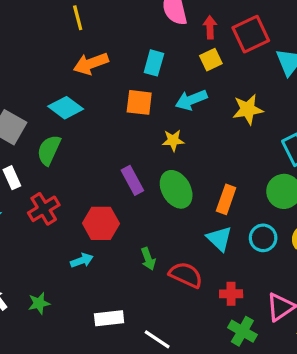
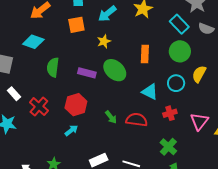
green semicircle: (49, 150) -> (53, 67), moved
purple rectangle: (132, 180) -> (87, 73), turned -30
orange rectangle: (226, 199) -> (145, 54), moved
red cross: (231, 294) -> (170, 113), moved
green cross: (242, 331) -> (168, 147), moved, turned 30

